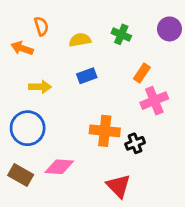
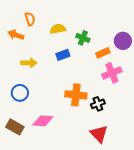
purple circle: (169, 29) -> (123, 41), moved
green cross: (121, 34) -> (83, 38), moved
orange rectangle: (142, 73) -> (103, 53), turned 32
blue circle: (28, 128) -> (20, 93), size x0.7
red triangle: (119, 186) -> (99, 134), moved

